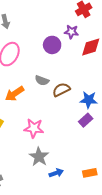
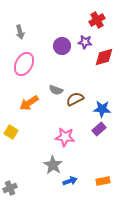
purple circle: (52, 45) -> (62, 46), moved
pink star: (34, 128) -> (65, 137), moved

